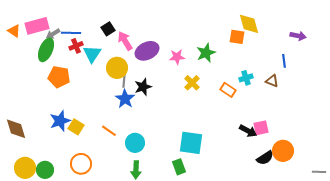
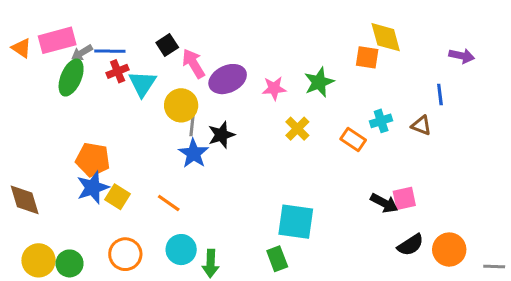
orange pentagon: (59, 77) -> (93, 160), moved
cyan circle: (135, 143) -> (181, 250), moved
orange circle: (283, 151) -> (449, 250), moved

